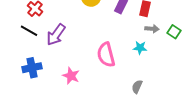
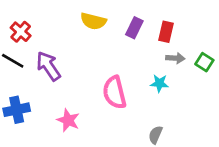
purple arrow: (56, 35) -> (48, 66), turned 110

